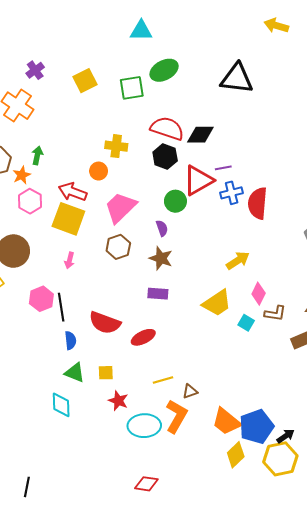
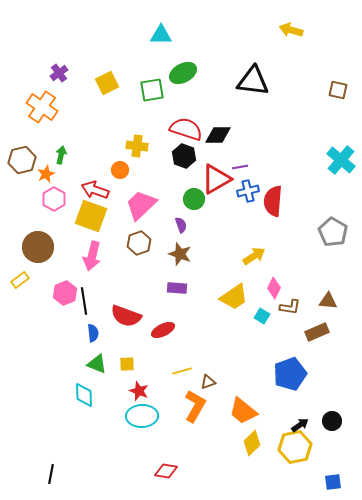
pink arrow: (69, 260) -> (92, 256), size x1.8
cyan ellipse: (144, 426) -> (142, 416), moved
blue pentagon: (257, 427) -> (290, 374), moved

